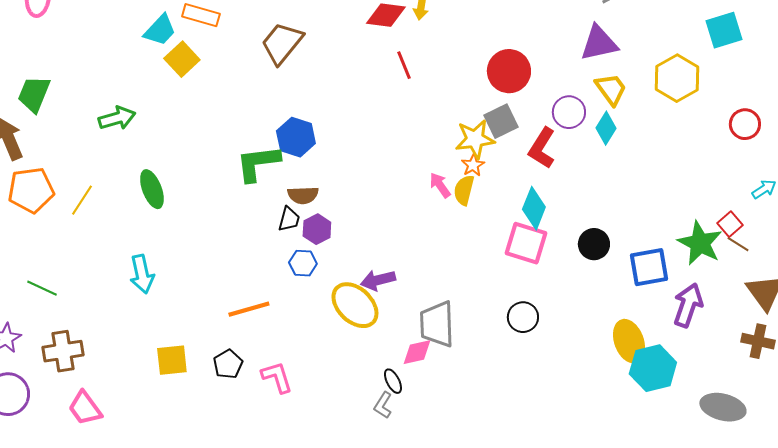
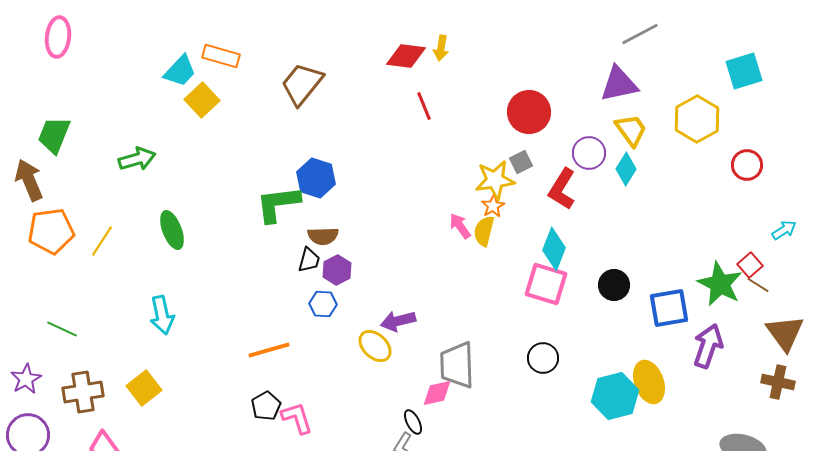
gray square: (501, 121) -> (521, 162), size x0.7
red circle: (745, 124) -> (747, 165), moved
yellow ellipse: (355, 305) -> (375, 346), size x0.7
yellow square: (172, 360) -> (144, 388), moved, turned -32
black pentagon: (228, 364) -> (266, 406), moved
cyan hexagon: (653, 368) -> (615, 396), moved

